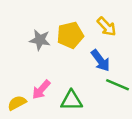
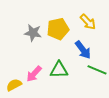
green triangle: (71, 100) -> (59, 70), moved

